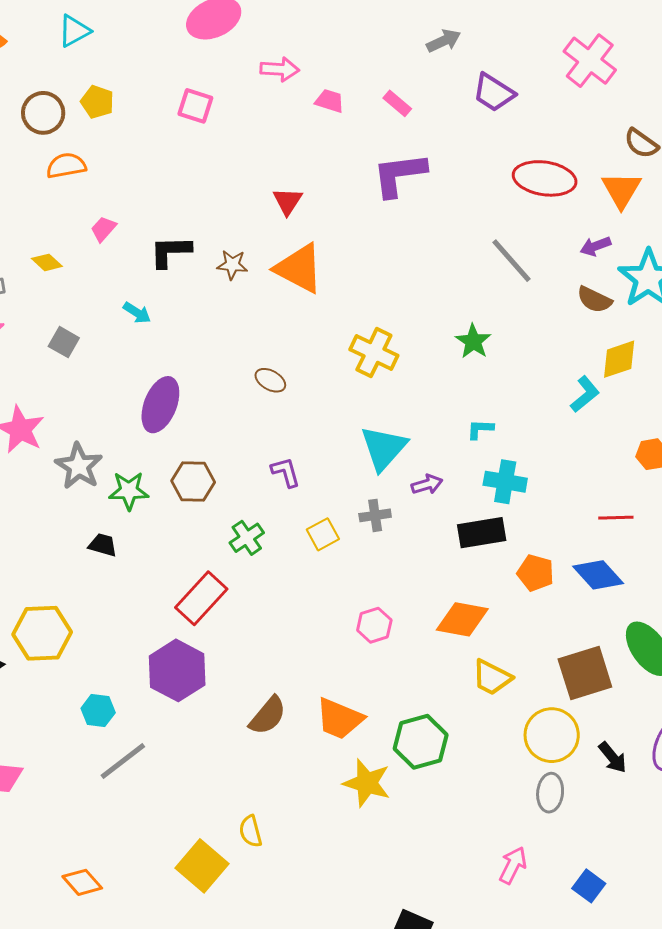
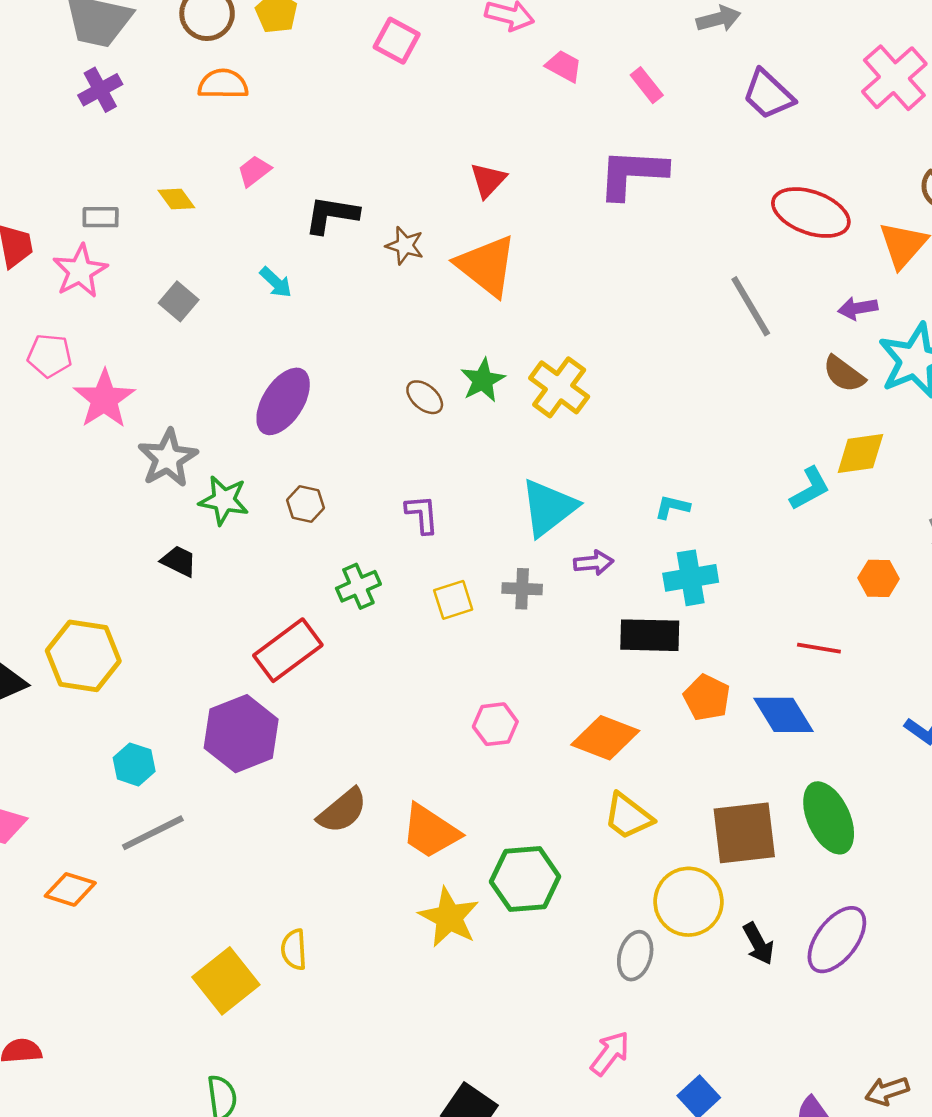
green star: (473, 341) -> (483, 380), moved
brown hexagon: (193, 481) -> (305, 504), size x0.7
cyan cross: (505, 482) -> (691, 578), turned -30
gray ellipse: (550, 793) -> (635, 956), moved
orange diamond: (82, 882) -> (70, 889), moved, turned -42

